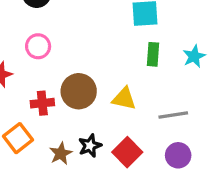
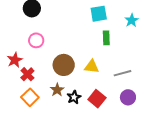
cyan star: (194, 56) -> (132, 20), moved
red cross: (42, 103) -> (27, 74), moved, turned -32
brown star: (61, 154) -> (57, 90), moved

